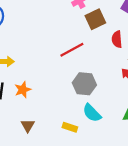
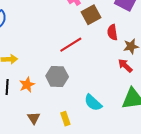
gray hexagon: (84, 84) -> (57, 76), moved
yellow rectangle: (70, 127) -> (65, 119), moved, turned 56

